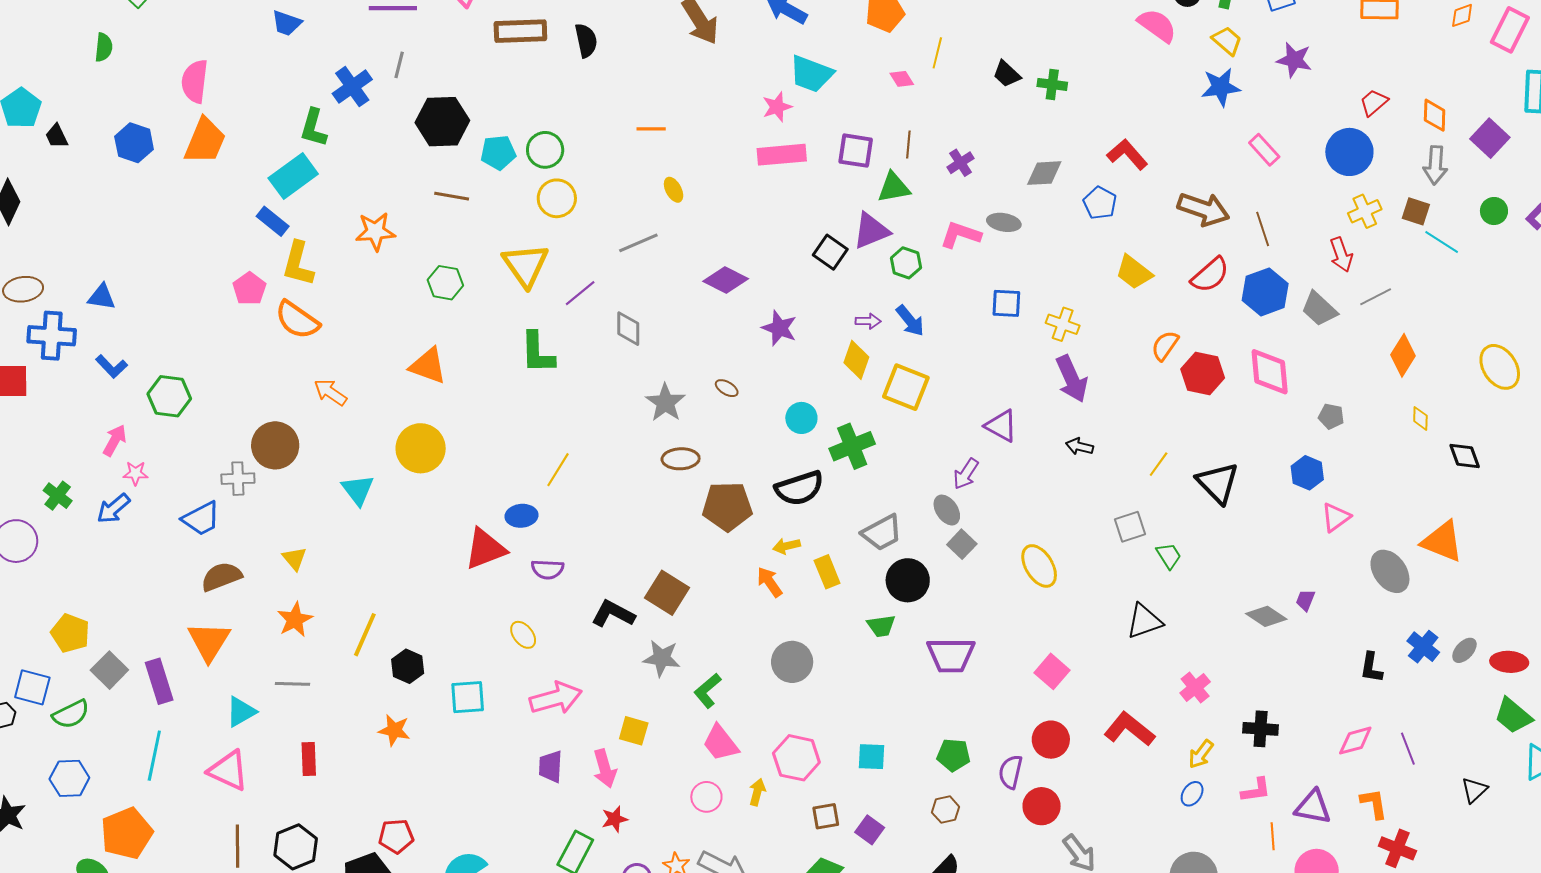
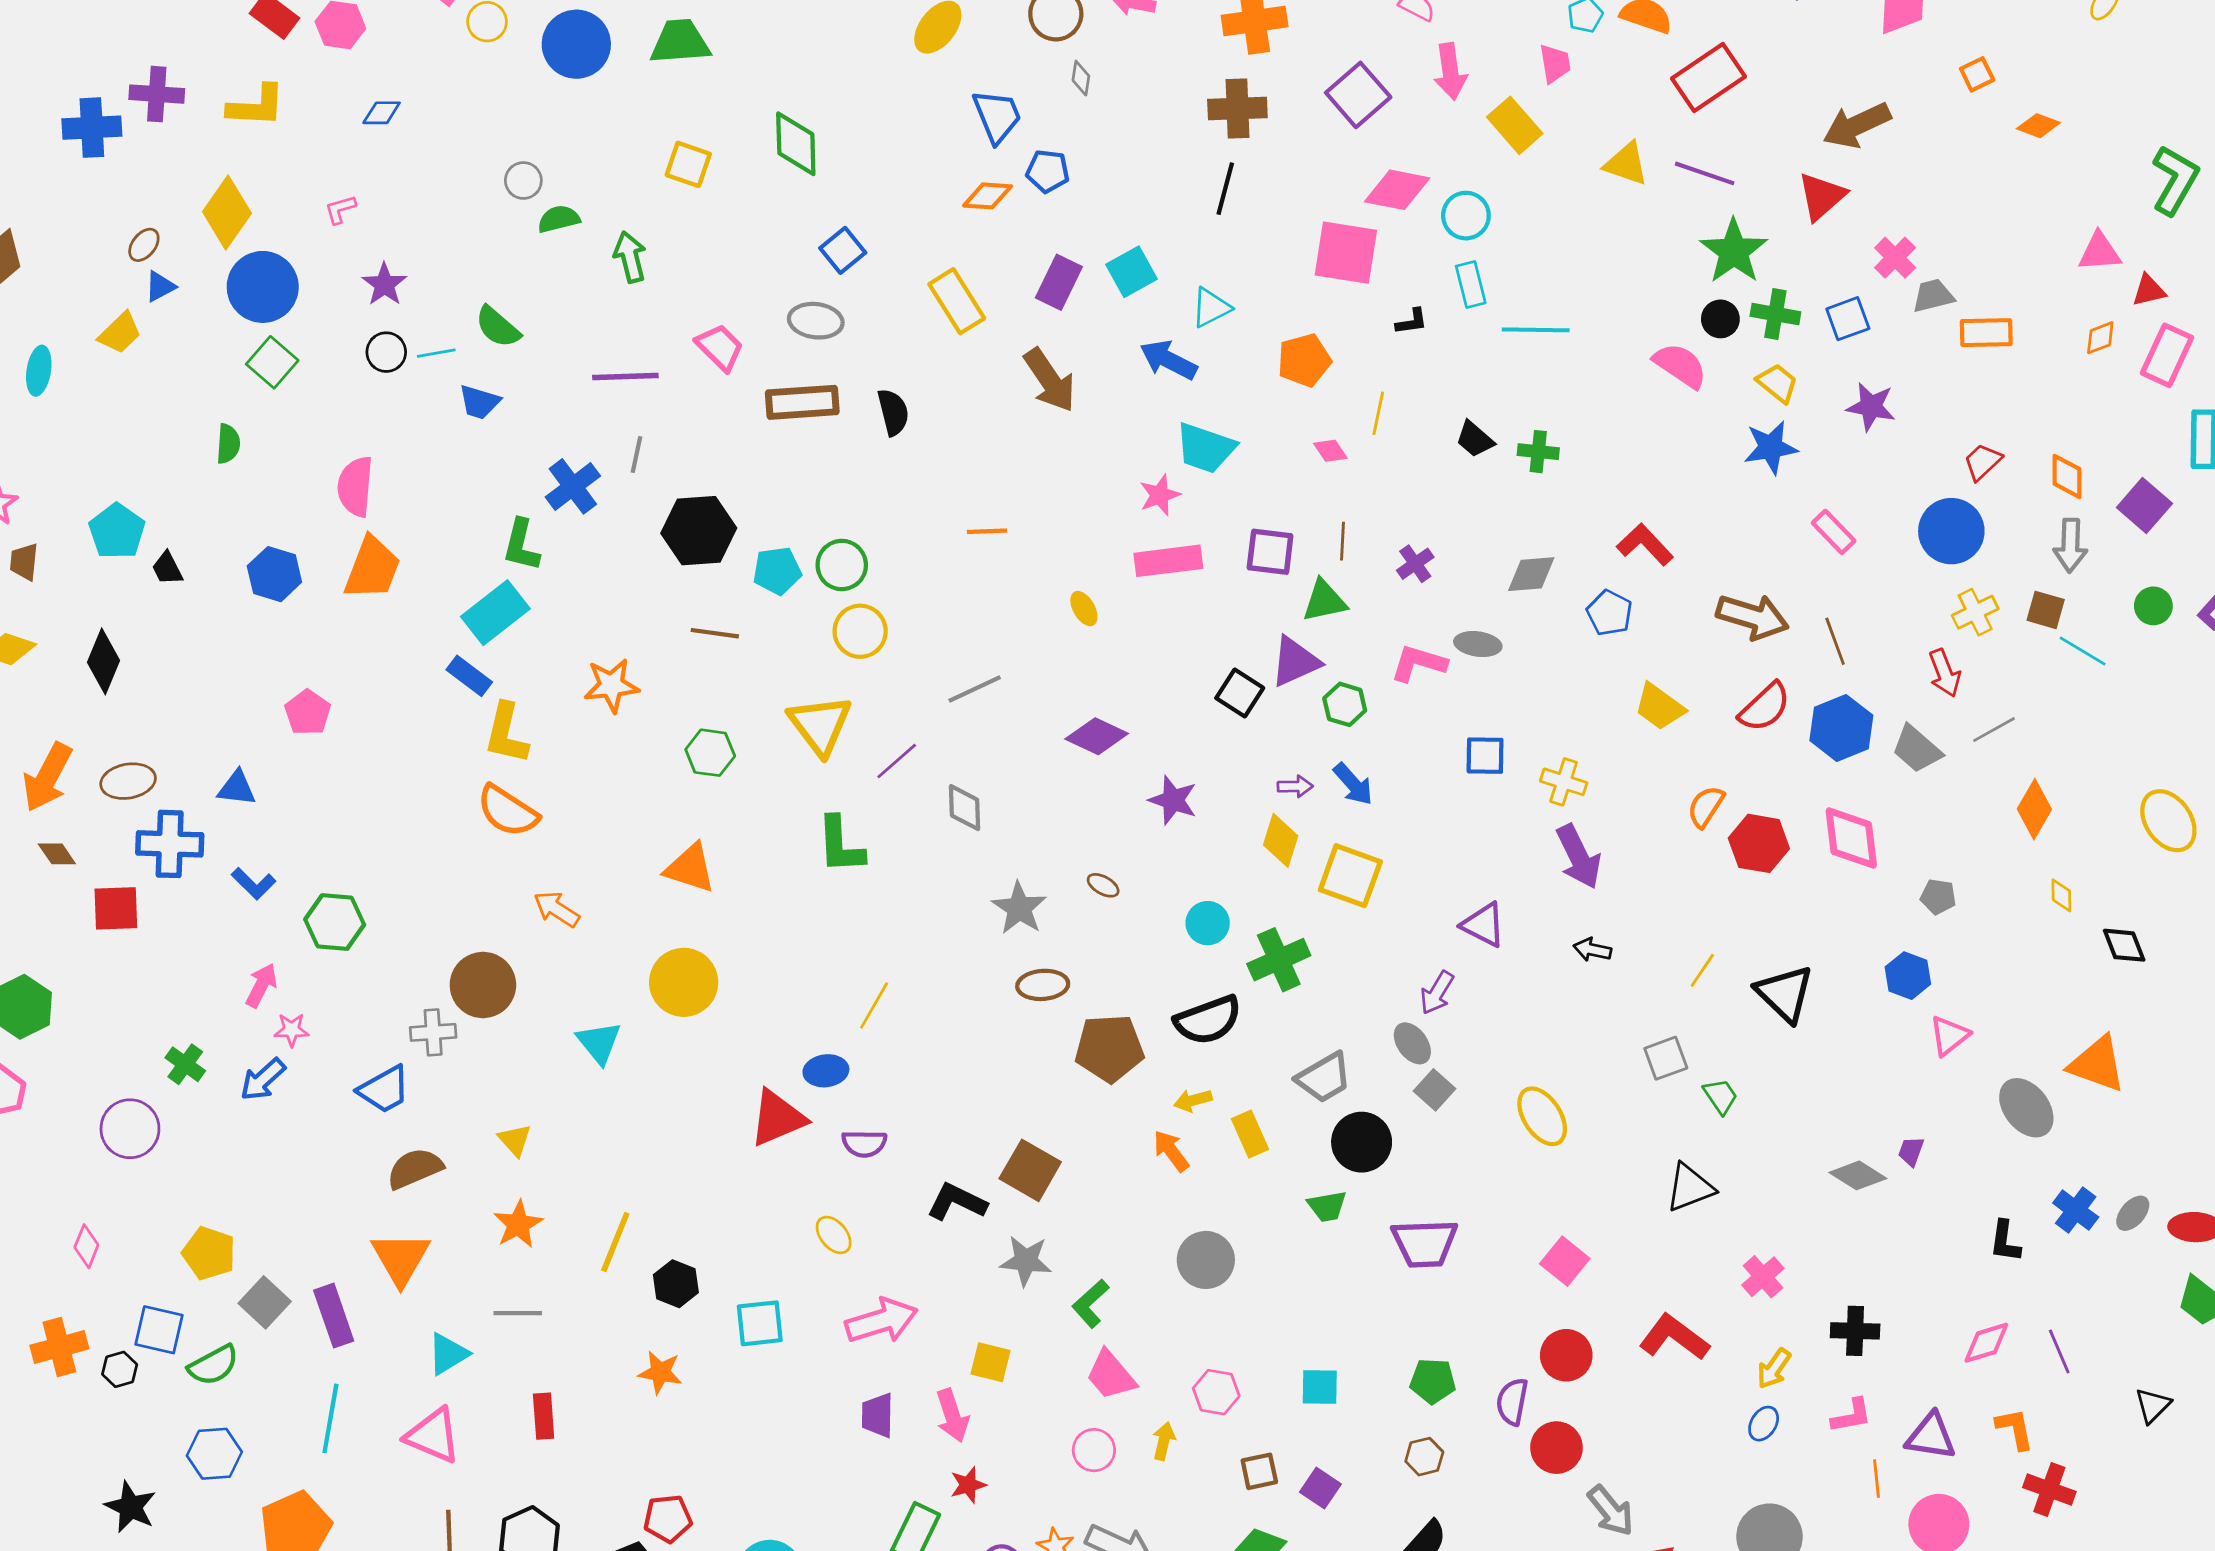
yellow ellipse: (674, 190) -> (1084, 609), moved
pink pentagon: (249, 289) -> (308, 712), moved
pink hexagon: (796, 758) -> (1216, 1392), size x0.7

